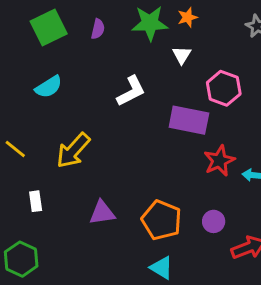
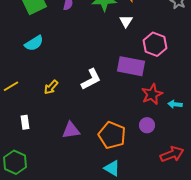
white L-shape: (131, 91) -> (91, 79), moved
yellow line: (15, 149) -> (11, 86), turned -70
yellow arrow: (73, 151) -> (51, 87), size x0.6
purple circle: (214, 221) -> (147, 125), moved

